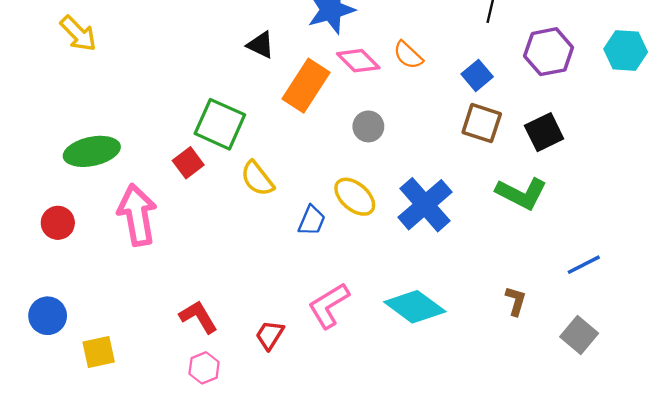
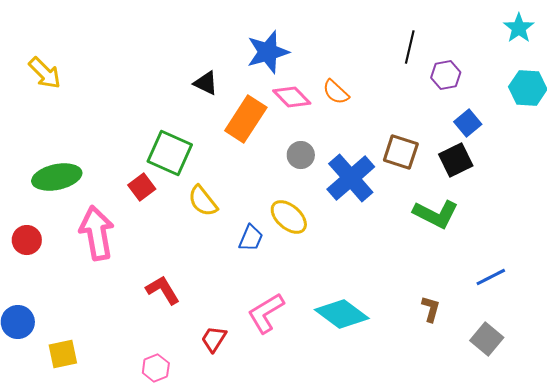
purple hexagon: (549, 52) -> (446, 75), moved, size x0.7
blue square: (477, 75) -> (468, 123), moved
blue cross: (425, 205) -> (351, 178), moved
red L-shape: (198, 317) -> (163, 290), moved

